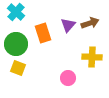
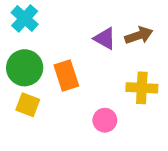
purple triangle: (68, 25) -> (105, 38), turned -42
orange rectangle: (43, 33) -> (66, 76), moved

